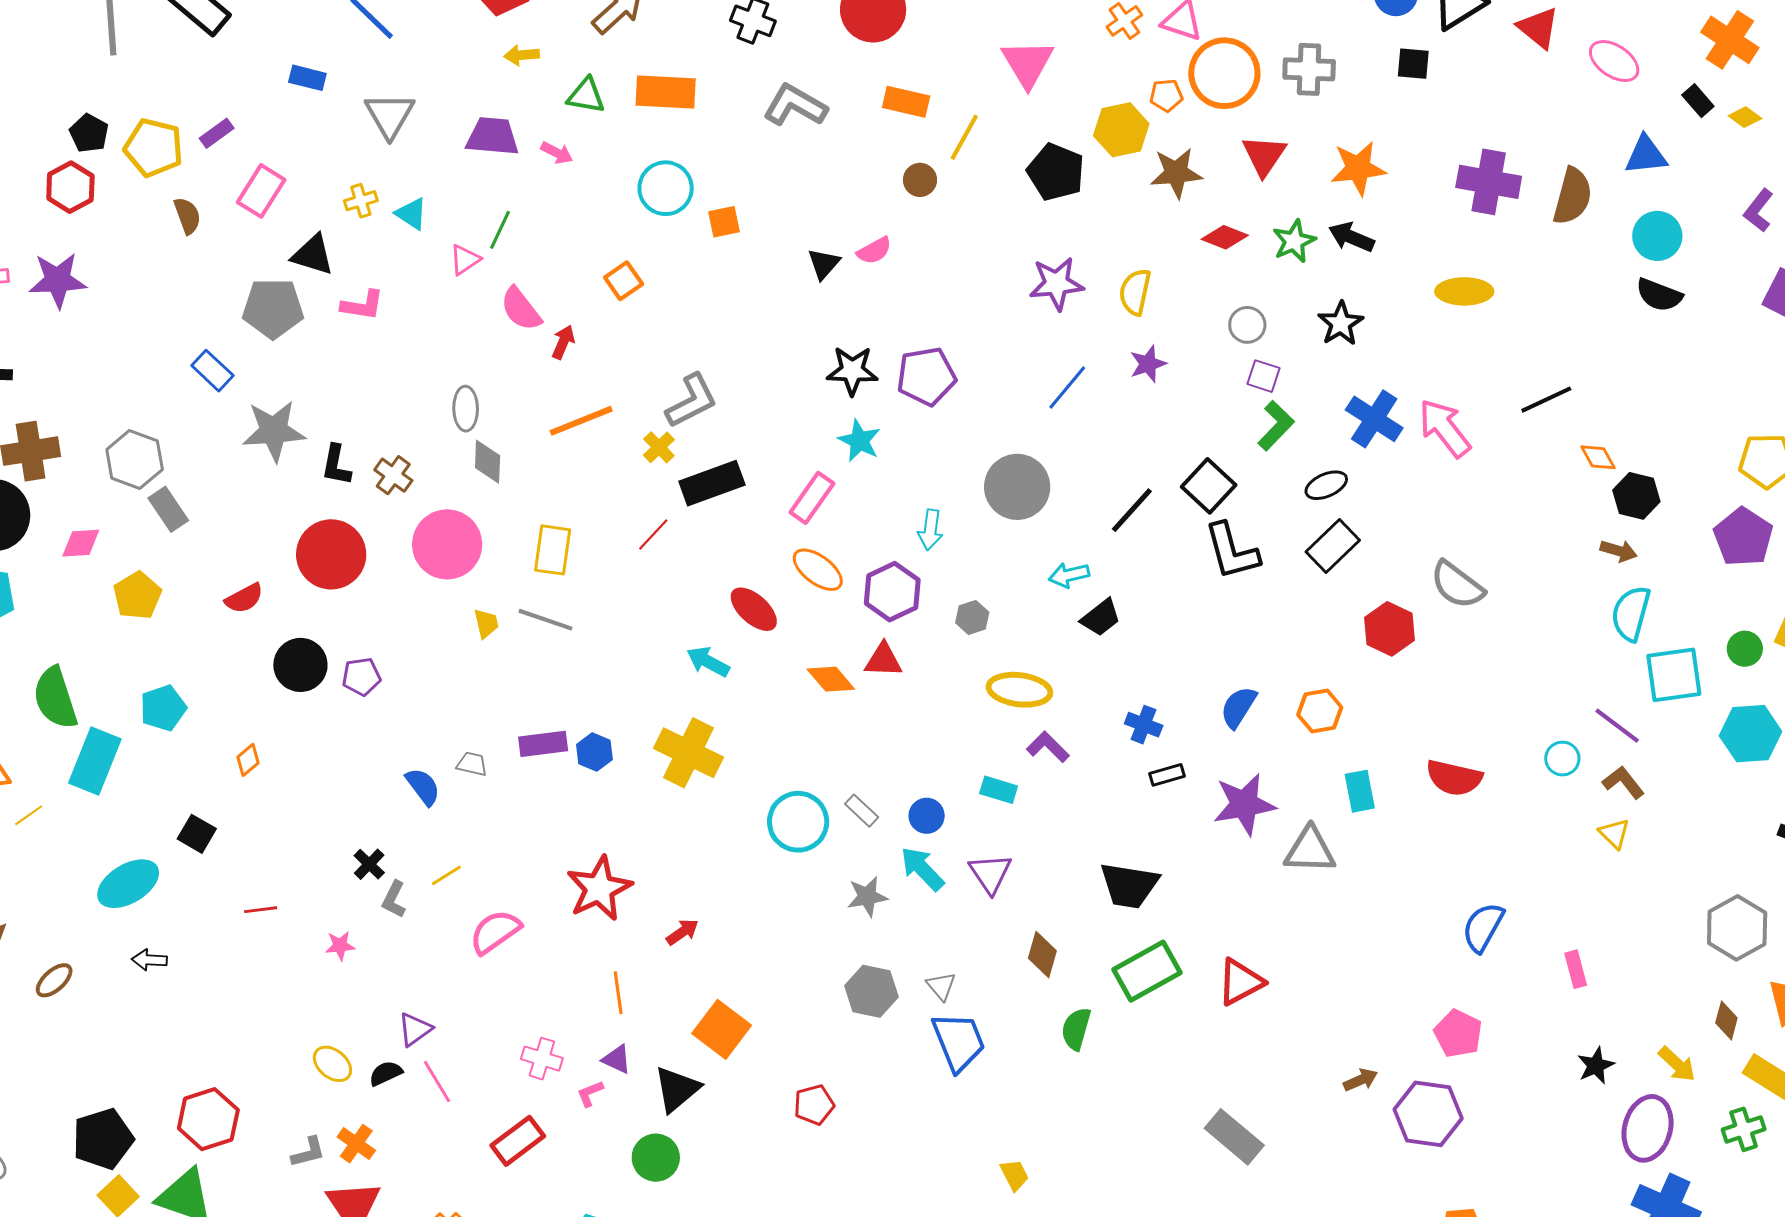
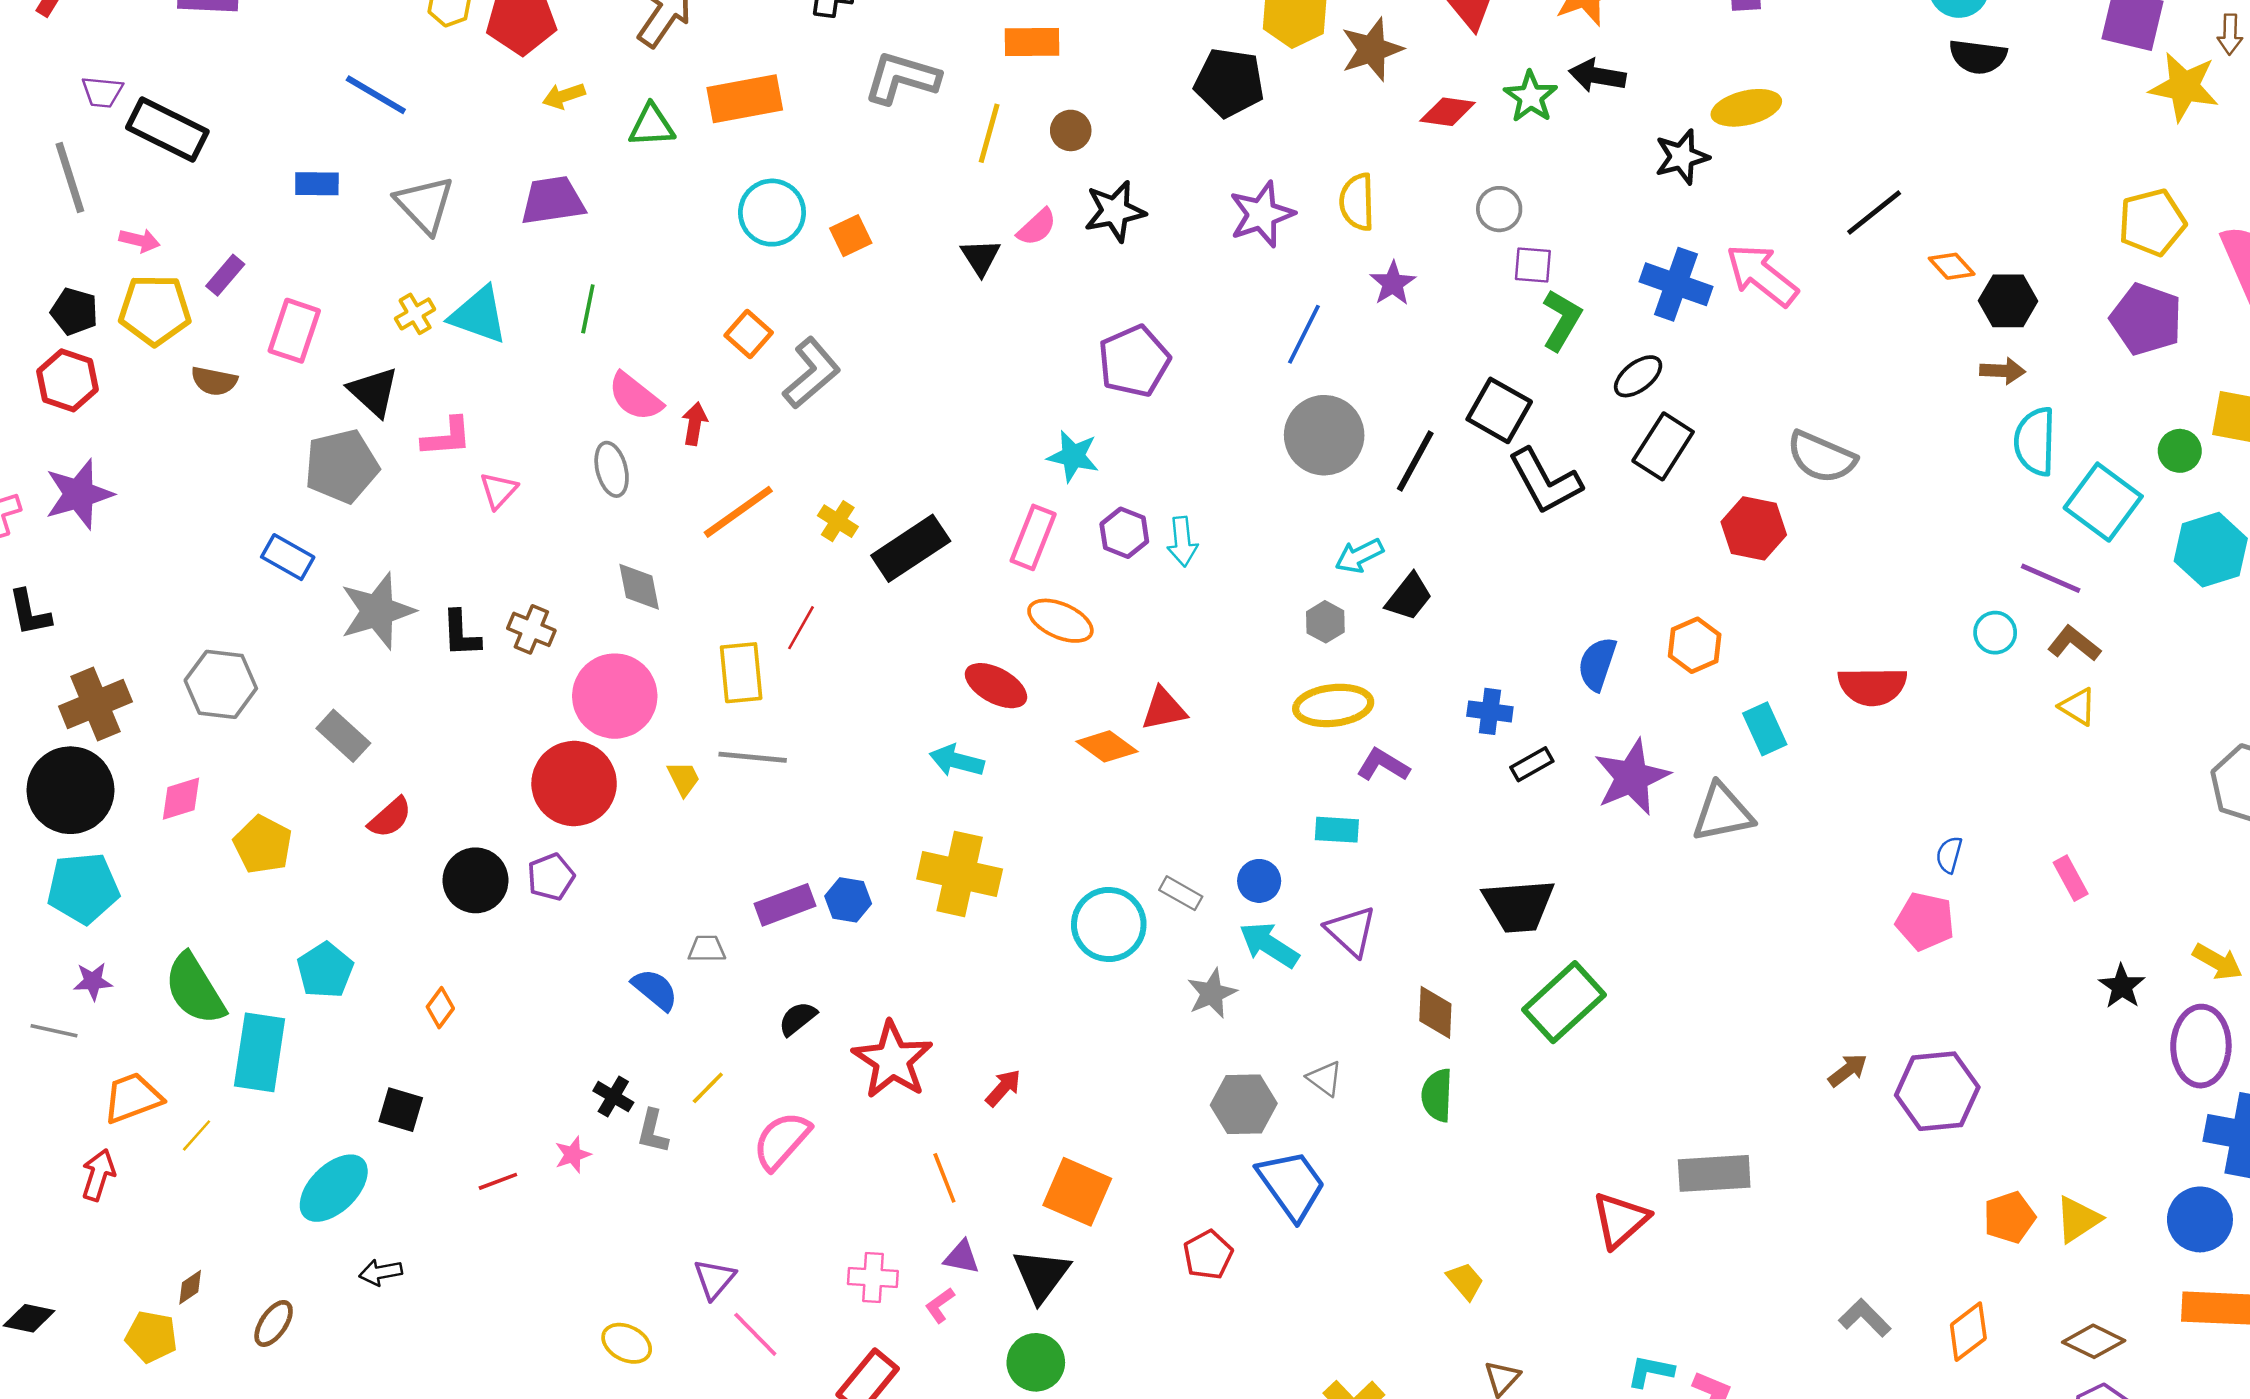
yellow line: (964, 137) -> (989, 133), moved
pink arrow: (557, 153) -> (140, 240), moved
cyan triangle: (411, 214) -> (479, 315), size x1.5
brown semicircle: (187, 216) -> (214, 381), turned 135
black triangle: (313, 255) -> (374, 392), turned 39
pink triangle: (465, 260) -> (498, 490), moved
black star: (1341, 323) -> (1682, 157), moved, turned 30
black star: (852, 371) -> (1115, 211), moved
gray L-shape: (692, 401) -> (811, 373), moved
gray ellipse: (466, 409) -> (612, 469), moved
gray circle: (1017, 487) -> (1324, 435), moved
gray rectangle: (168, 509) -> (343, 736), moved
red line: (653, 535) -> (801, 628), moved
red circle: (331, 554) -> (574, 784), moved
purple hexagon: (892, 592) -> (1124, 533), moved, size x0.7
gray hexagon: (972, 617) -> (1325, 622), moved
cyan square: (1674, 675) -> (2103, 502), turned -32
blue semicircle: (1483, 927) -> (1949, 855), size x0.6
pink star: (340, 946) -> (573, 1155), moved
red triangle: (1240, 982) -> (1620, 1220), moved
green semicircle: (1076, 1029) -> (1437, 1095), moved
pink pentagon: (1458, 1034) -> (1925, 921), moved
blue trapezoid: (959, 1042) -> (1292, 1185), moved
black semicircle: (386, 1073) -> (798, 1019), moved
gray rectangle: (1234, 1137) -> (1714, 1173), turned -30

